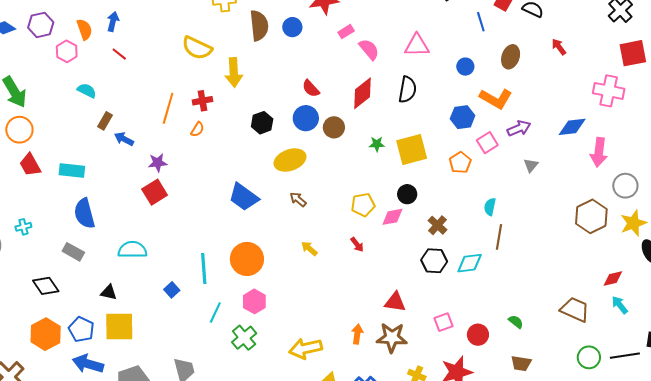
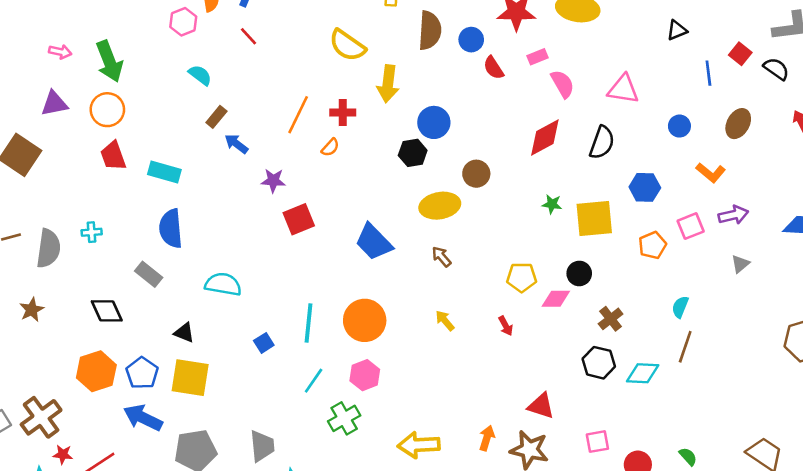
red semicircle: (311, 89) -> (494, 68), moved
orange L-shape: (496, 99) -> (711, 173), size x0.7
blue hexagon: (463, 117) -> (645, 187), moved
blue circle: (306, 118) -> (434, 122), moved
brown circle: (334, 127) -> (476, 174), moved
red square: (155, 192) -> (299, 219), moved

